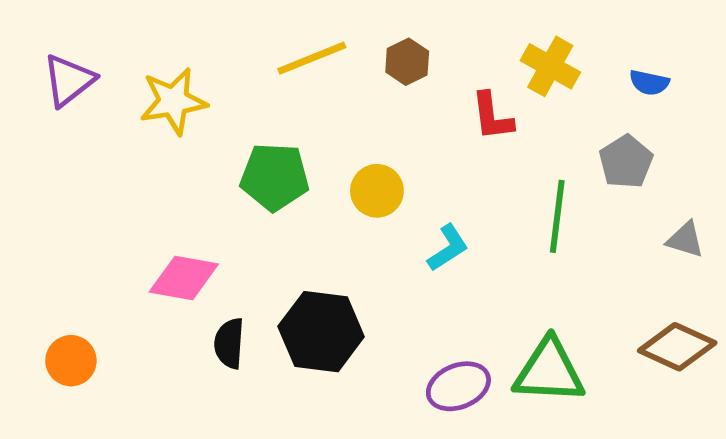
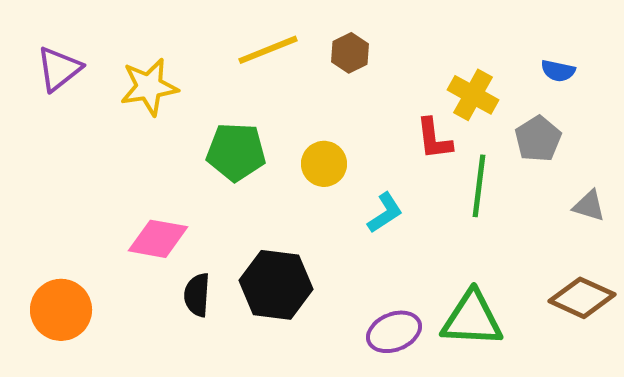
yellow cross: (550, 66) -> (473, 95), moved
red L-shape: (492, 116) -> (434, 139), moved
orange circle: (71, 361) -> (61, 310), size x1.4

